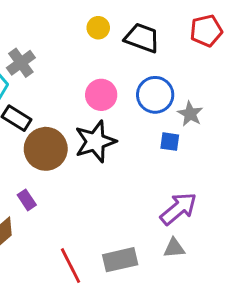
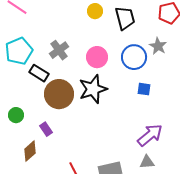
black trapezoid: (142, 38) -> (125, 18), turned 55
gray cross: (21, 63) -> (59, 50), moved
gray star: (190, 114) -> (158, 46), moved

